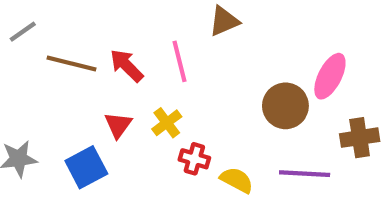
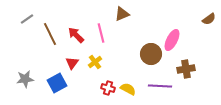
brown line: (71, 63) -> (50, 34), turned 50
red cross: (194, 159) -> (108, 88), moved

